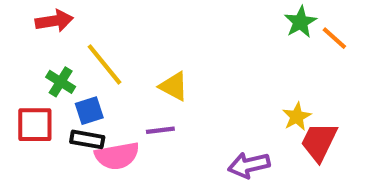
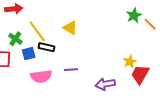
yellow triangle: (174, 86) -> (70, 28), moved
purple line: (160, 130) -> (71, 70), moved
black rectangle: (87, 139) -> (47, 47), moved

